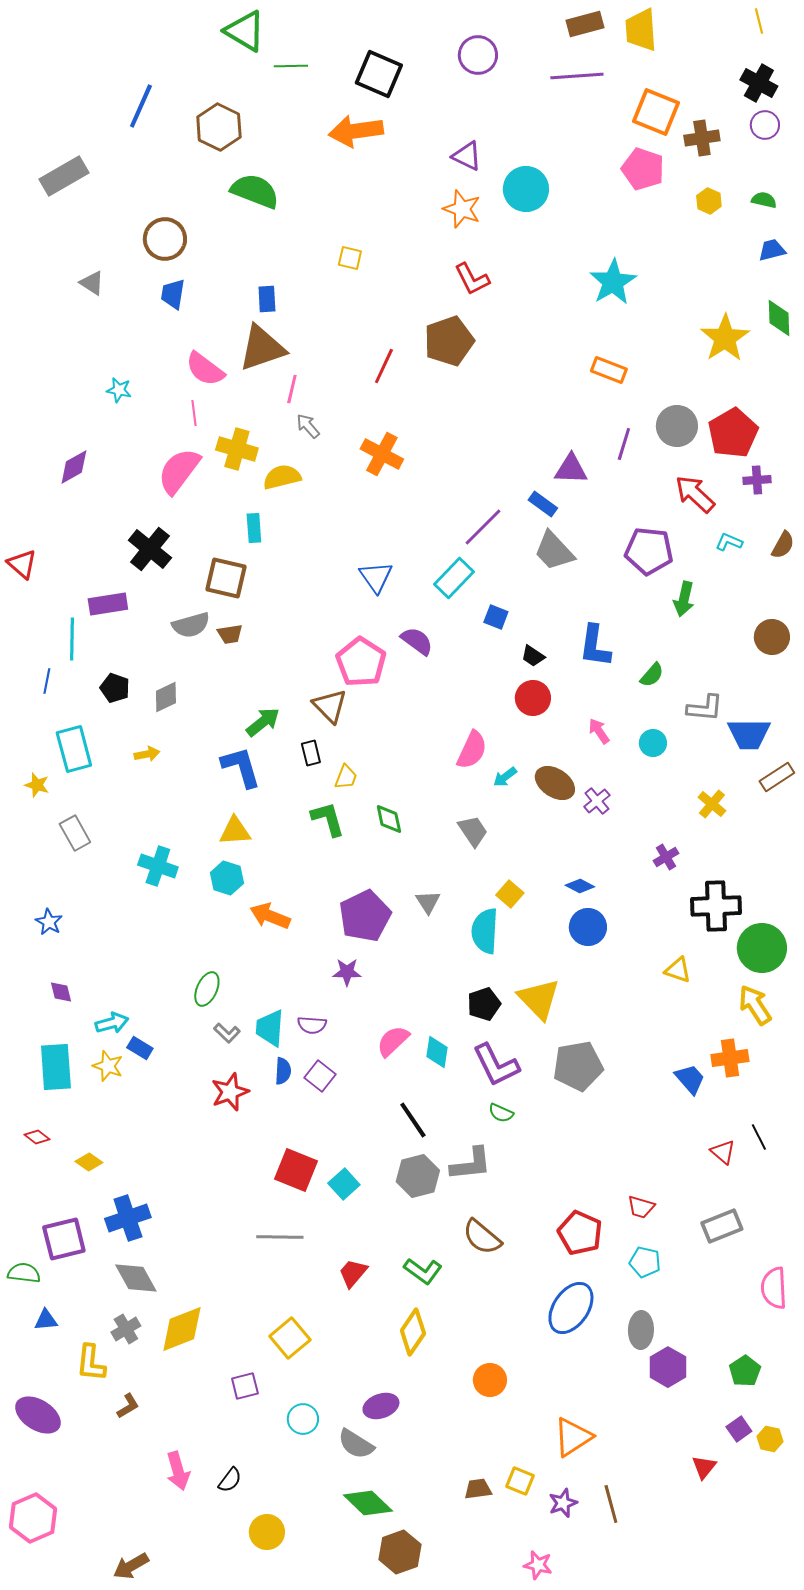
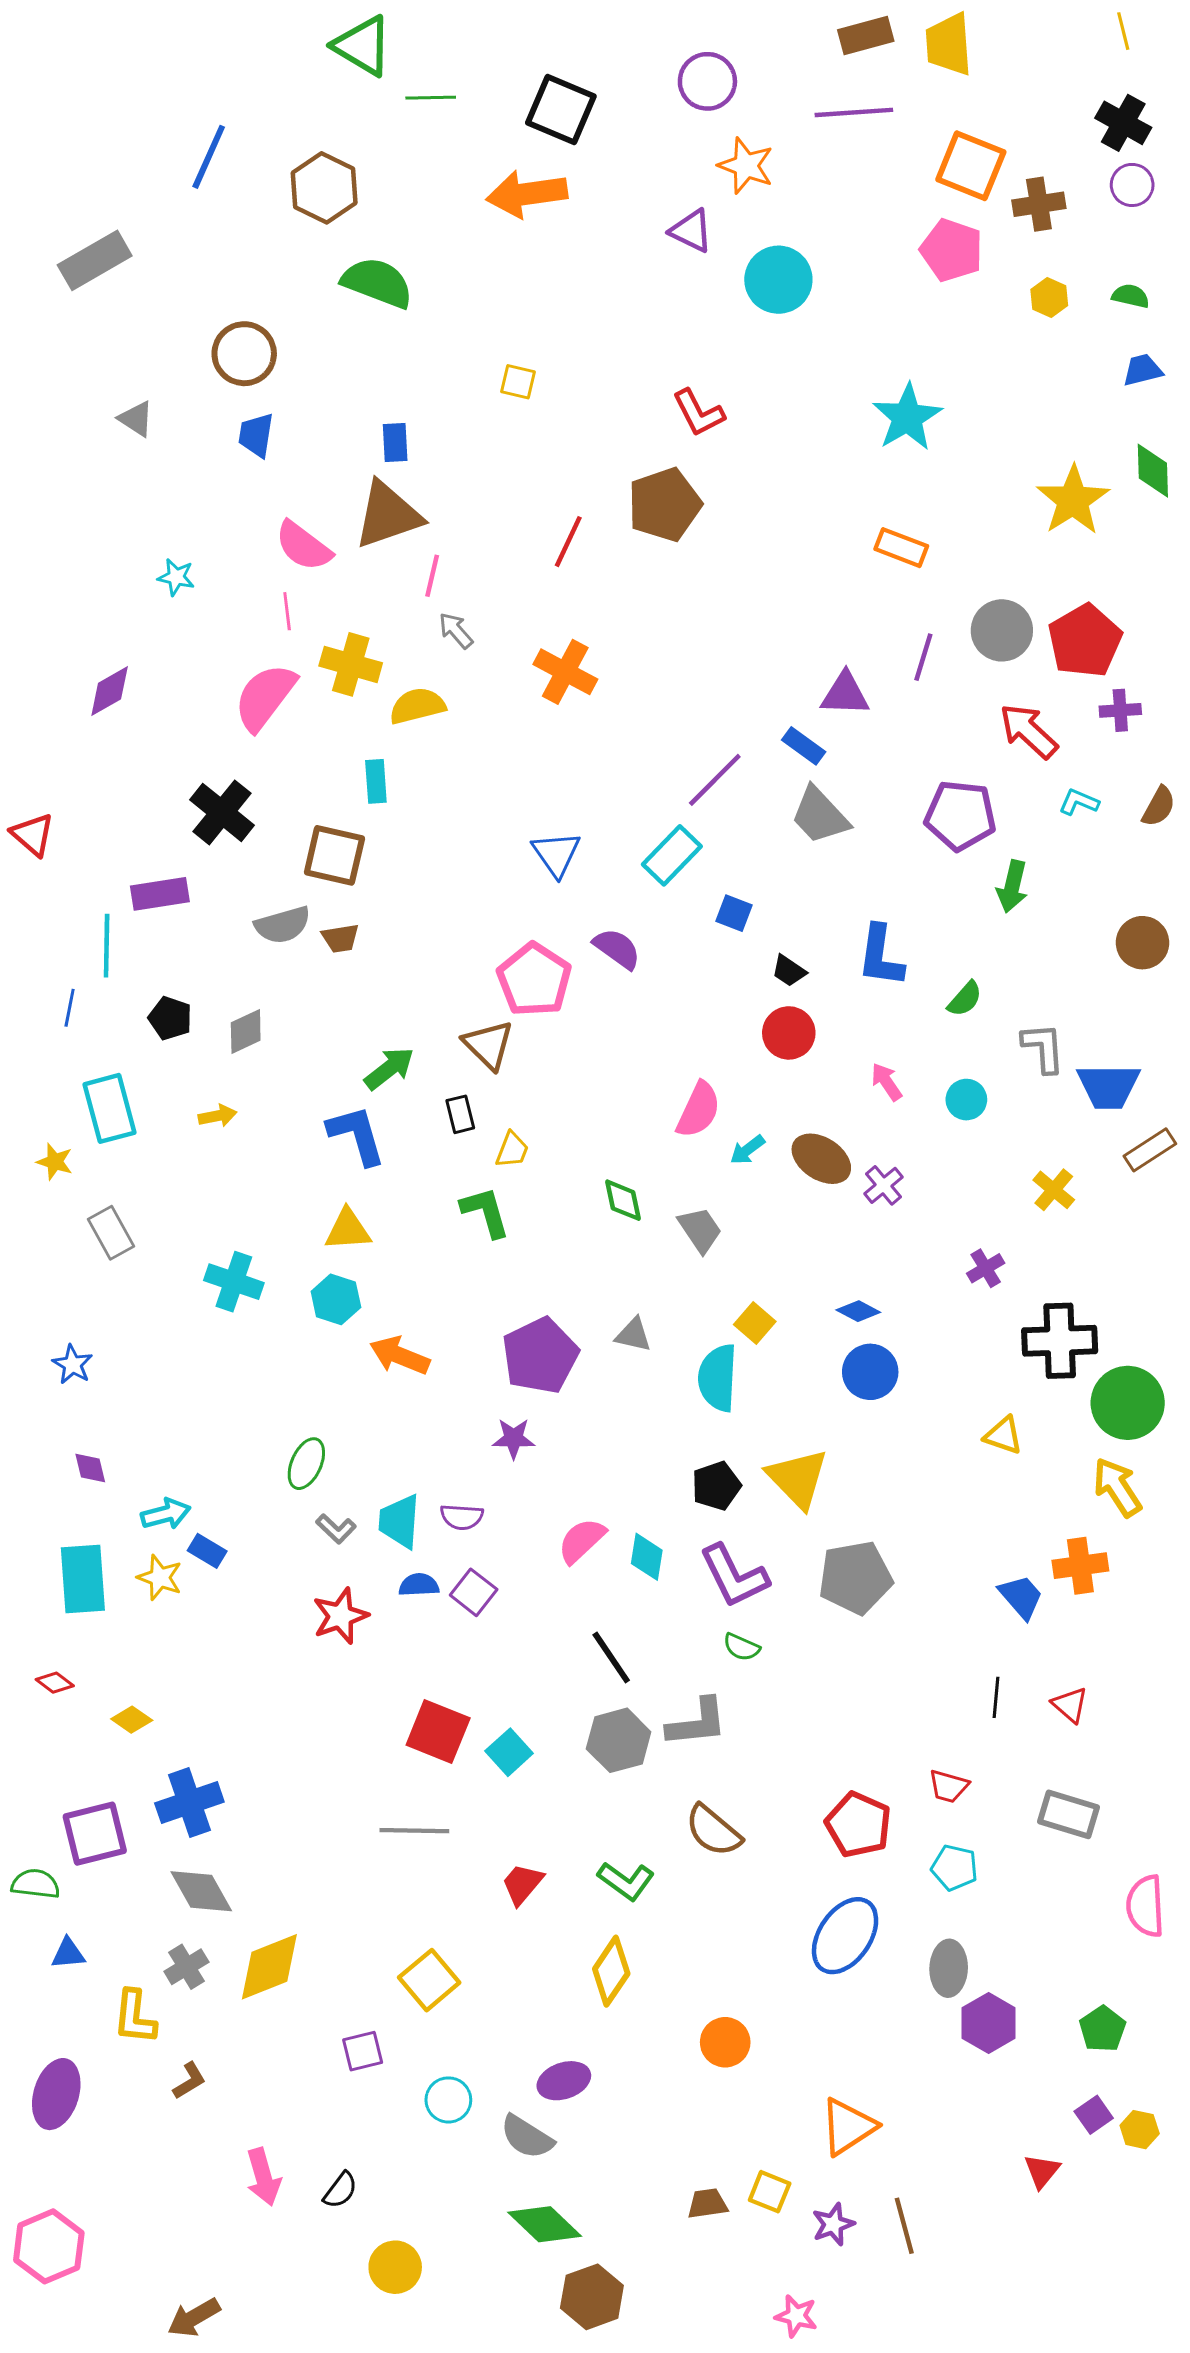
orange star: (462, 209) -> (746, 166), moved
gray L-shape: (705, 708) -> (1043, 1048), turned -99
green diamond: (389, 819) -> (623, 1200), moved
gray triangle: (428, 902) -> (633, 1335), turned -44
blue semicircle: (283, 1071) -> (419, 1585), turned -96
black line: (759, 1137) -> (996, 1697), moved, turned 32
gray rectangle: (722, 1226) -> (1068, 1814), turned 39
purple ellipse: (38, 1415) -> (56, 2094), turned 75

